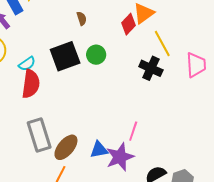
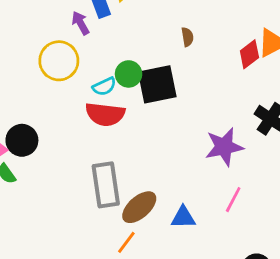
green circle: (96, 55) -> (129, 74), moved
red semicircle: (31, 84) -> (105, 114), turned 80
purple star: (120, 157) -> (224, 147), moved

